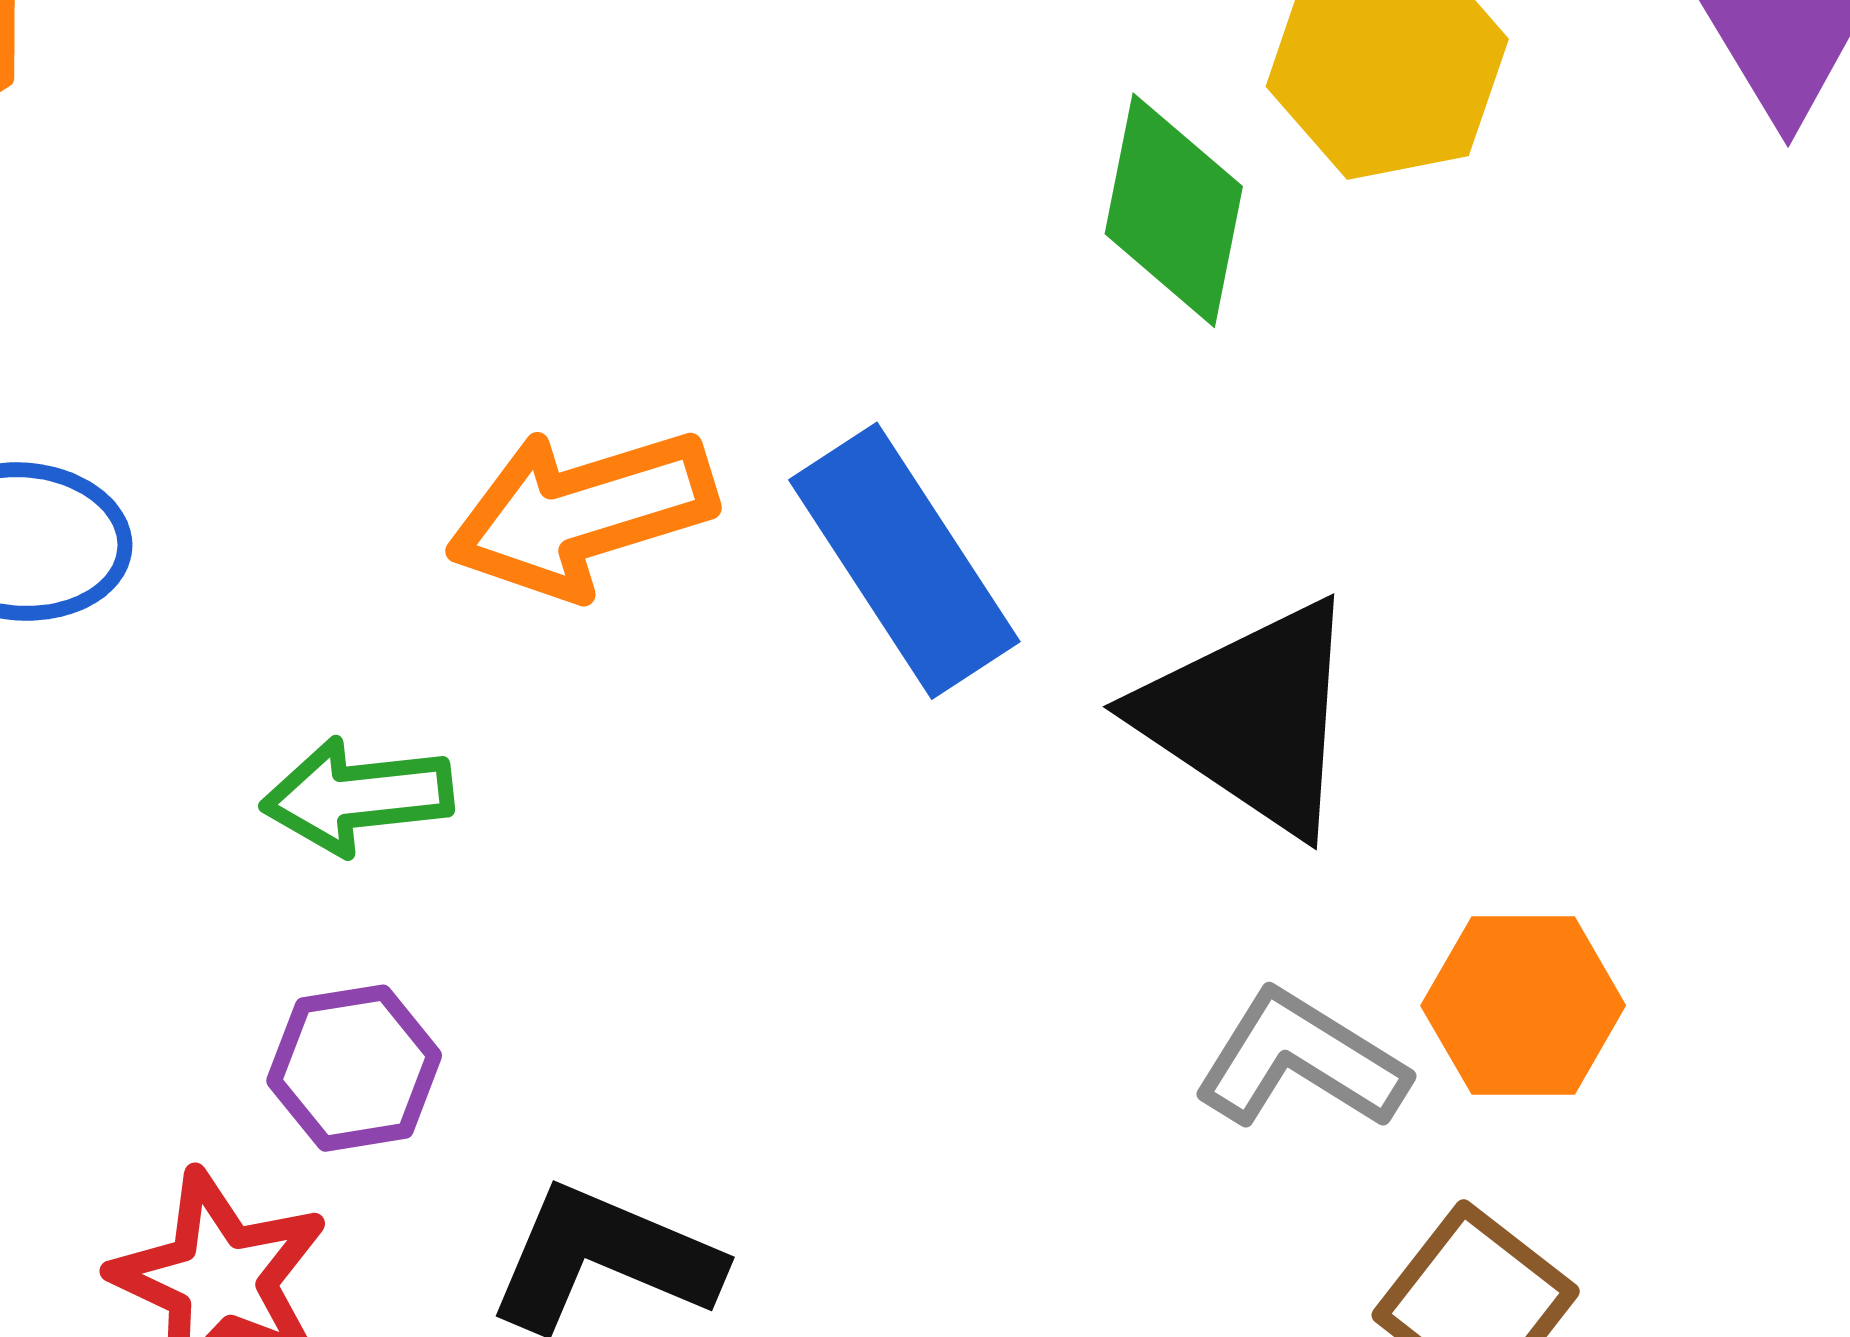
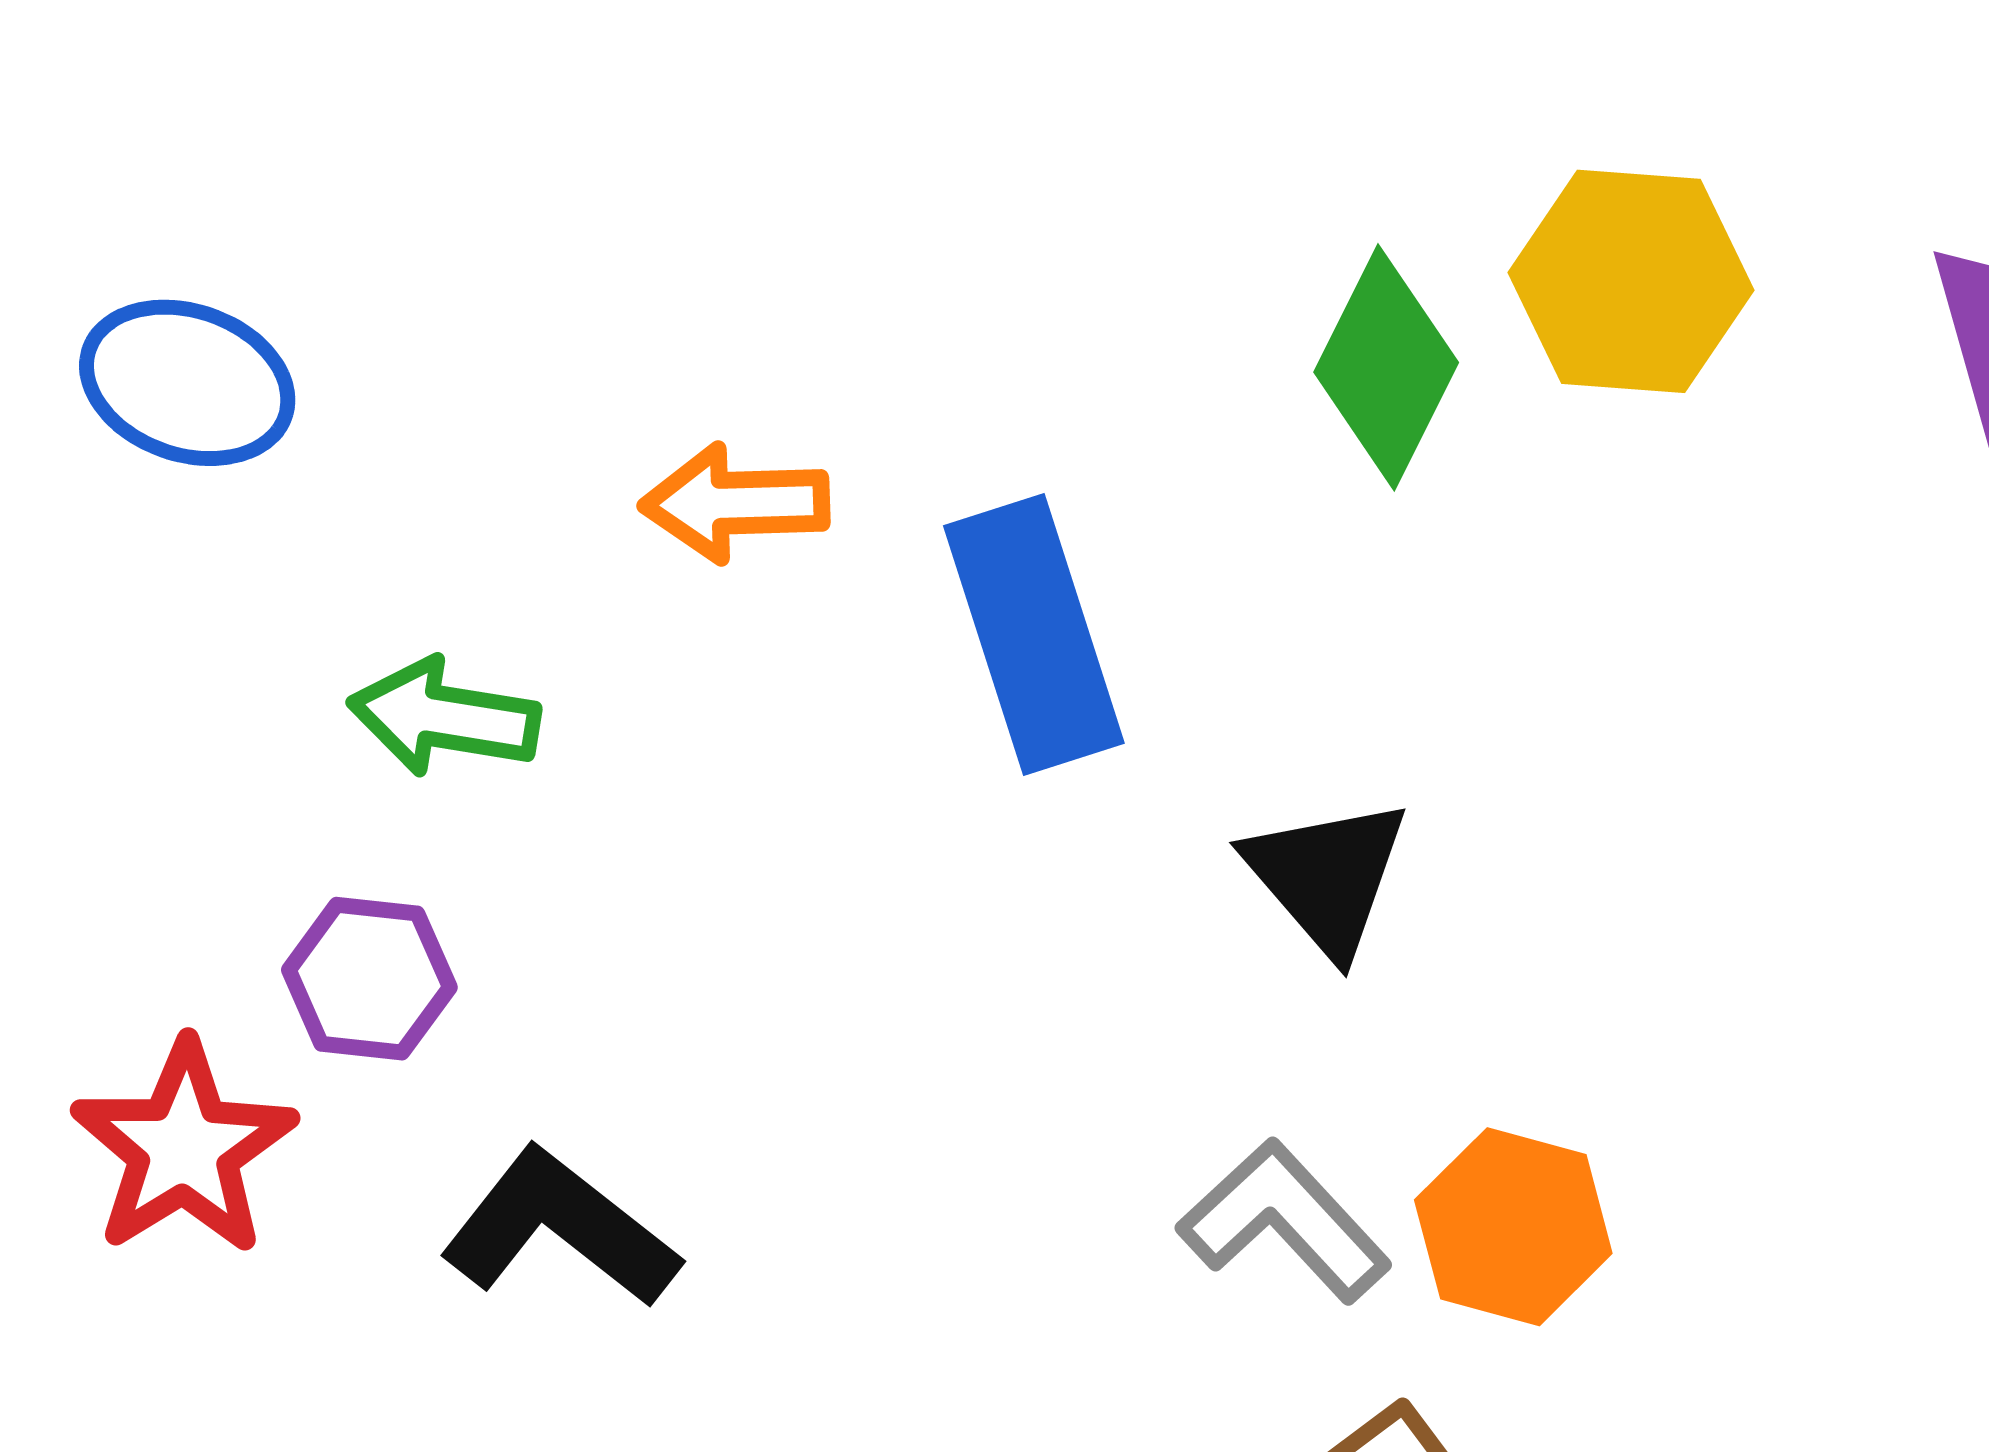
orange arrow: (582, 513) -> (735, 503), size x0.7
black triangle: (1251, 717) -> (1327, 876), size x0.7

